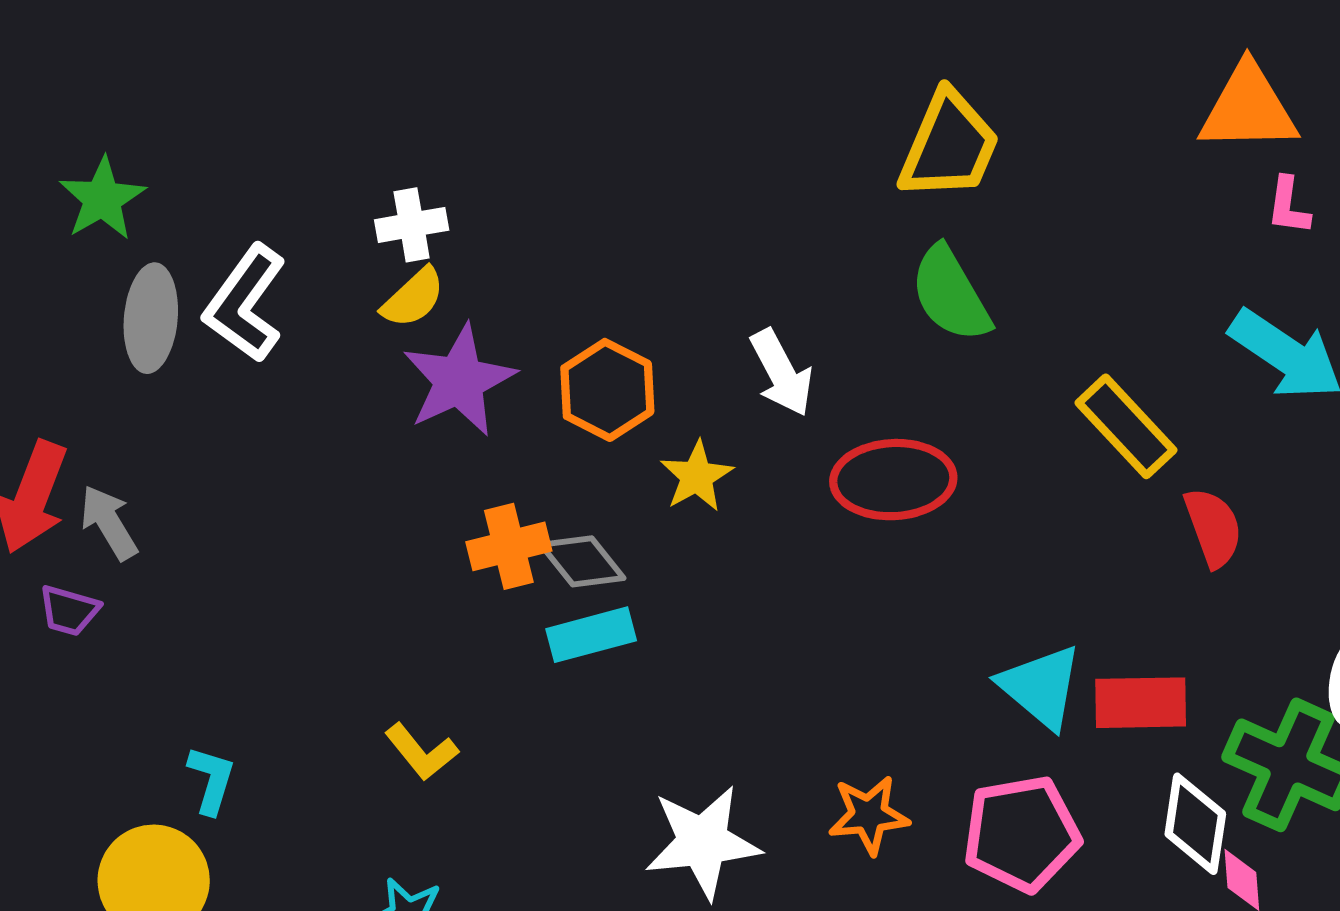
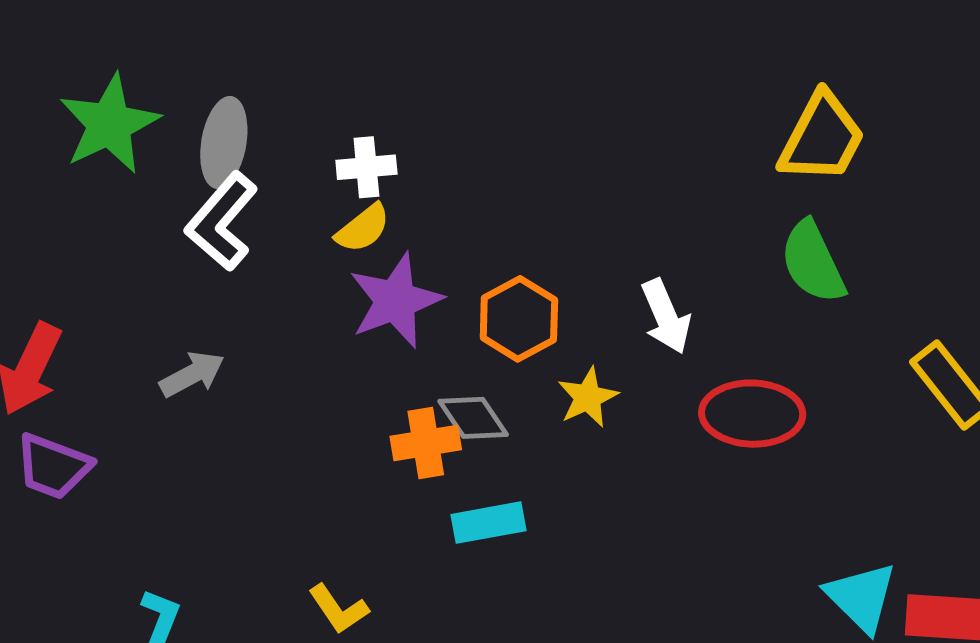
green star: (102, 199) -> (109, 124), size x1.4
gray ellipse: (151, 318) -> (224, 142), moved
gray arrow: (109, 523) -> (192, 374), moved, turned 88
gray diamond: (582, 561) -> (473, 418), moved
purple trapezoid: (69, 611) -> (53, 466), size x1.5

